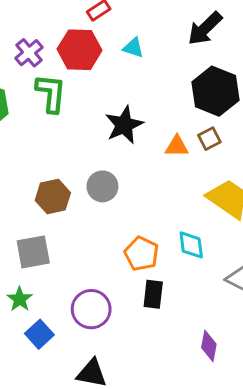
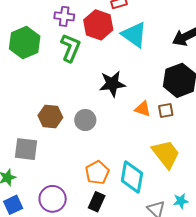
cyan triangle: (133, 48) -> (134, 35), size x1.8
purple cross: (29, 53) -> (64, 16), turned 30
cyan diamond: (191, 245) -> (132, 177), size x1.5

